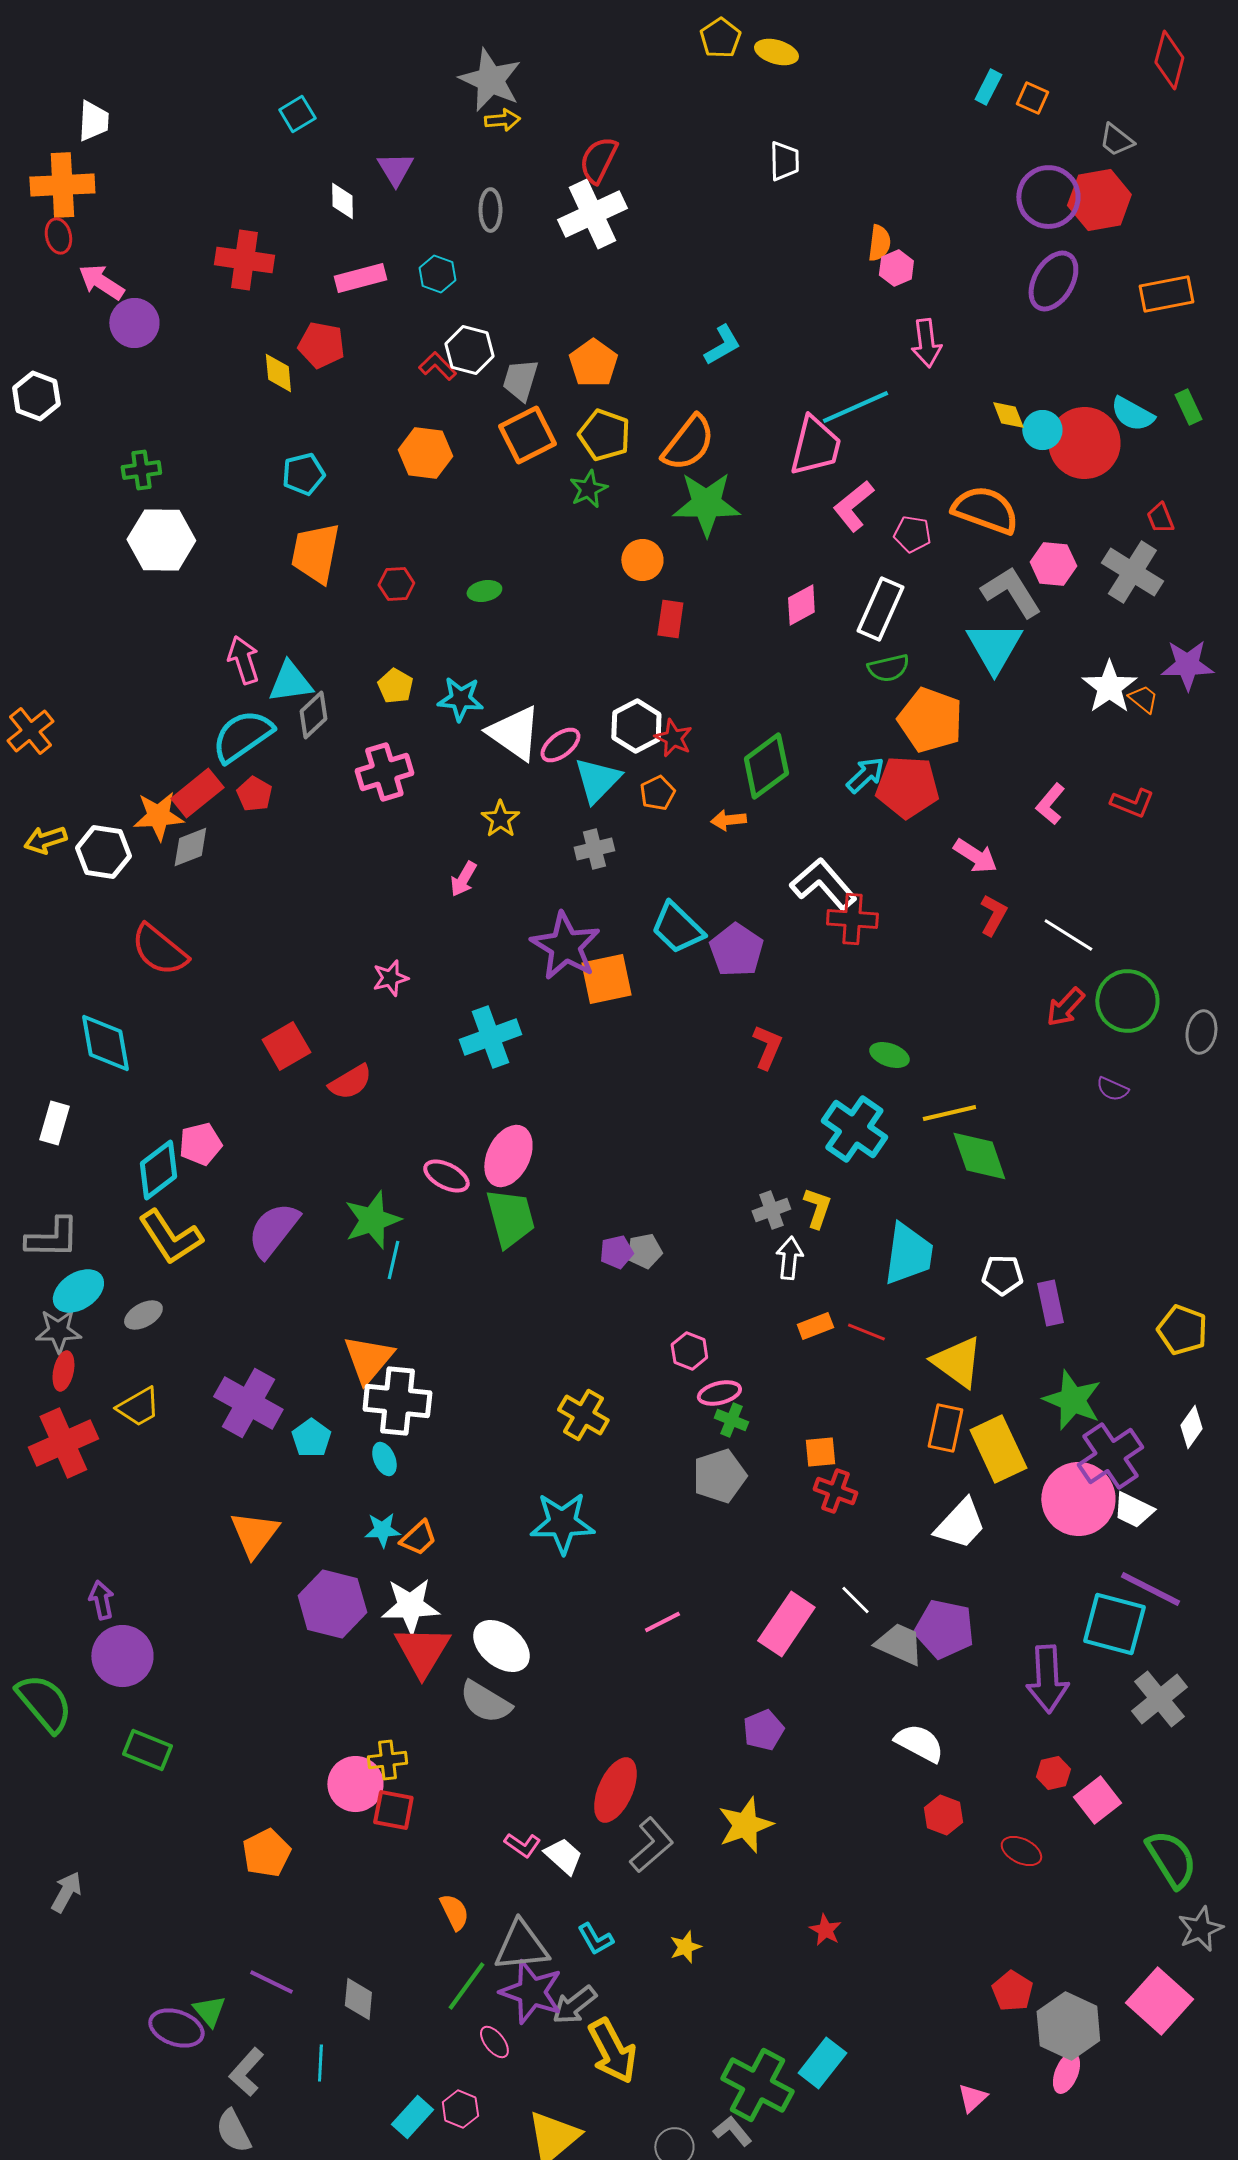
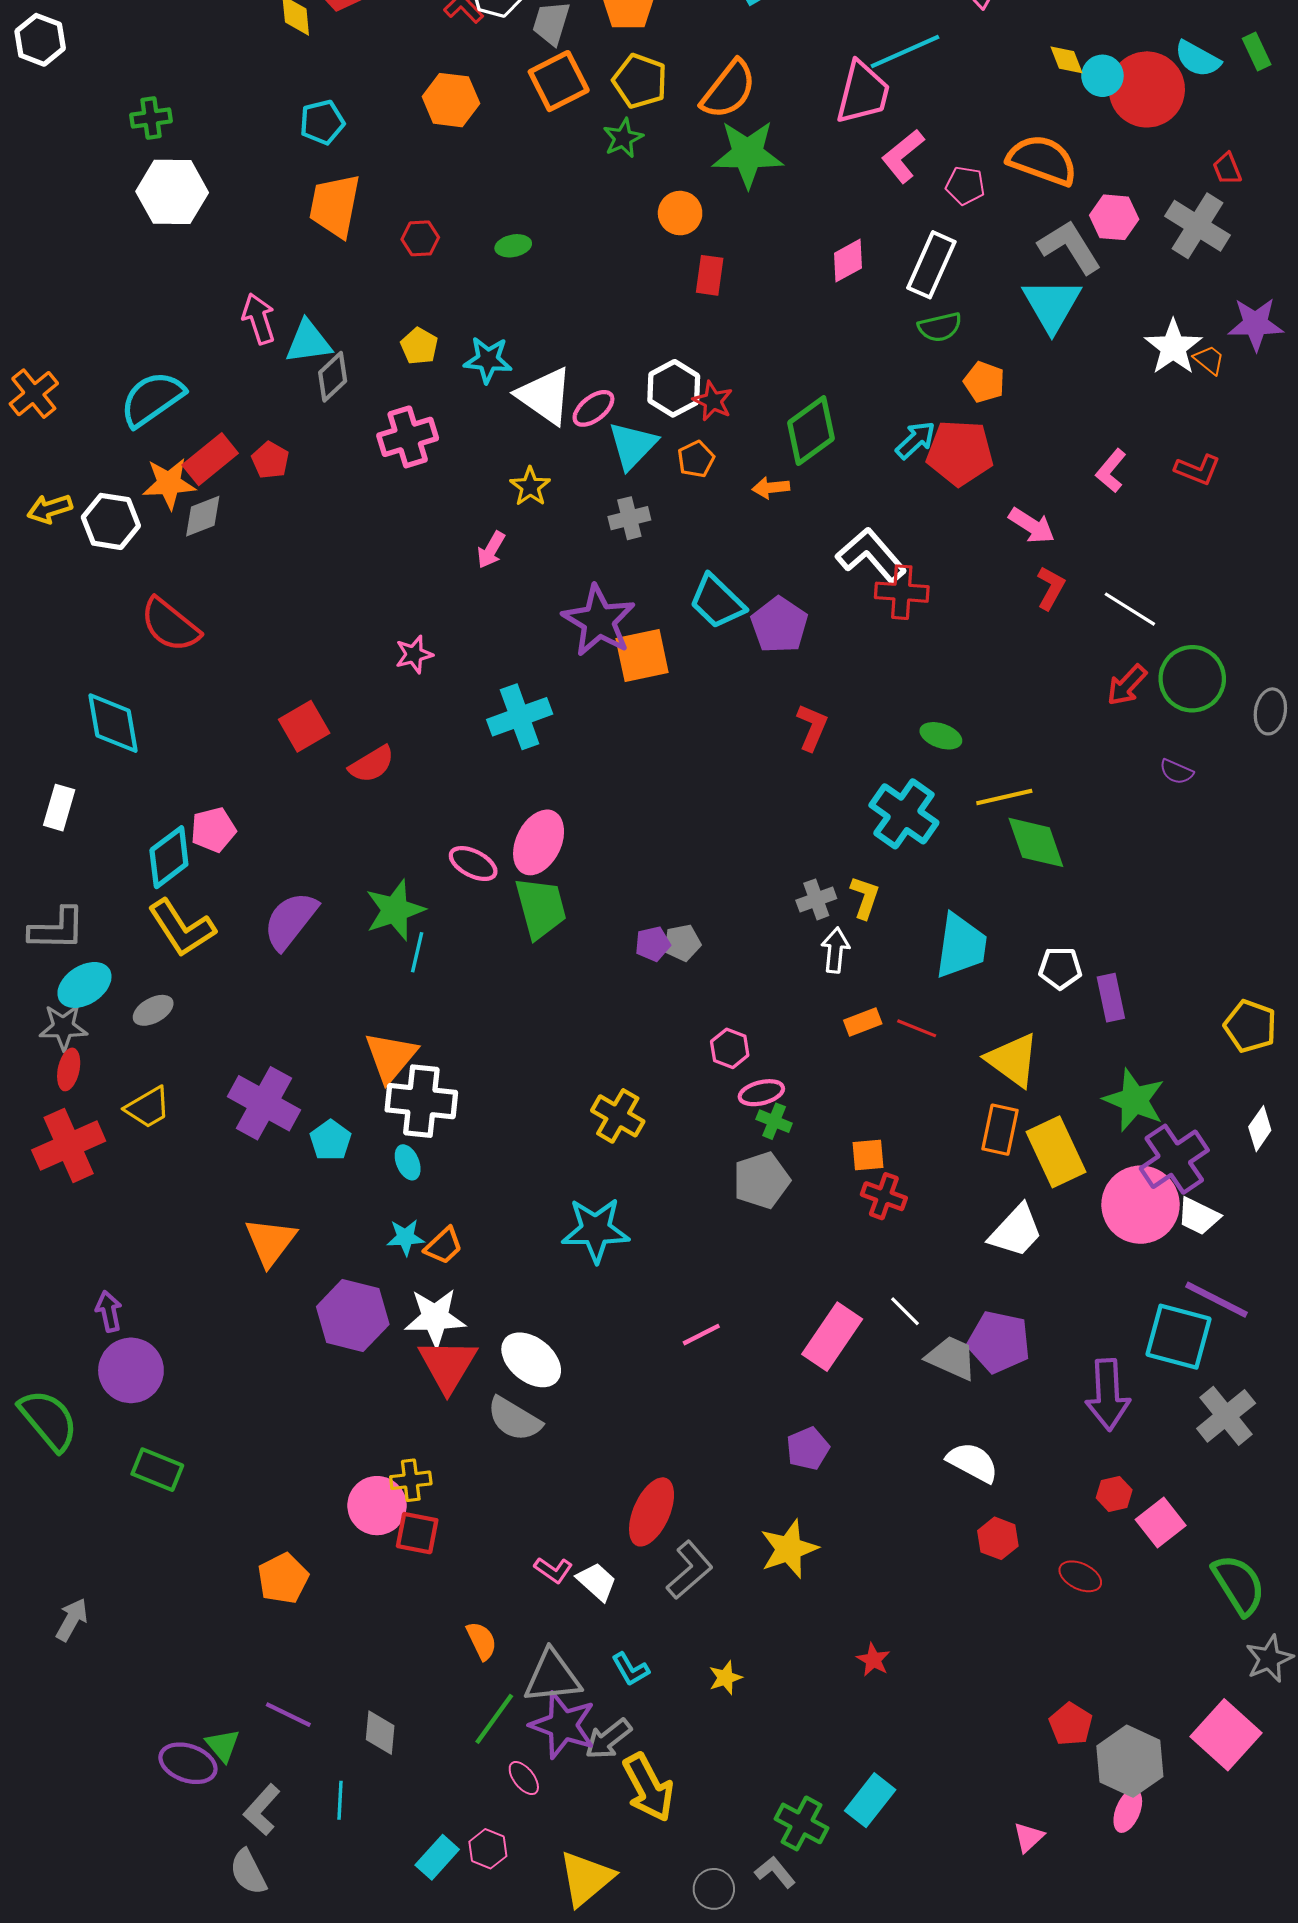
orange pentagon: (930, 720) -> (984, 382), size x0.6
cyan semicircle: (242, 736) -> (152, 399), moved
green cross: (757, 2085) -> (802, 1823), size x0.7

